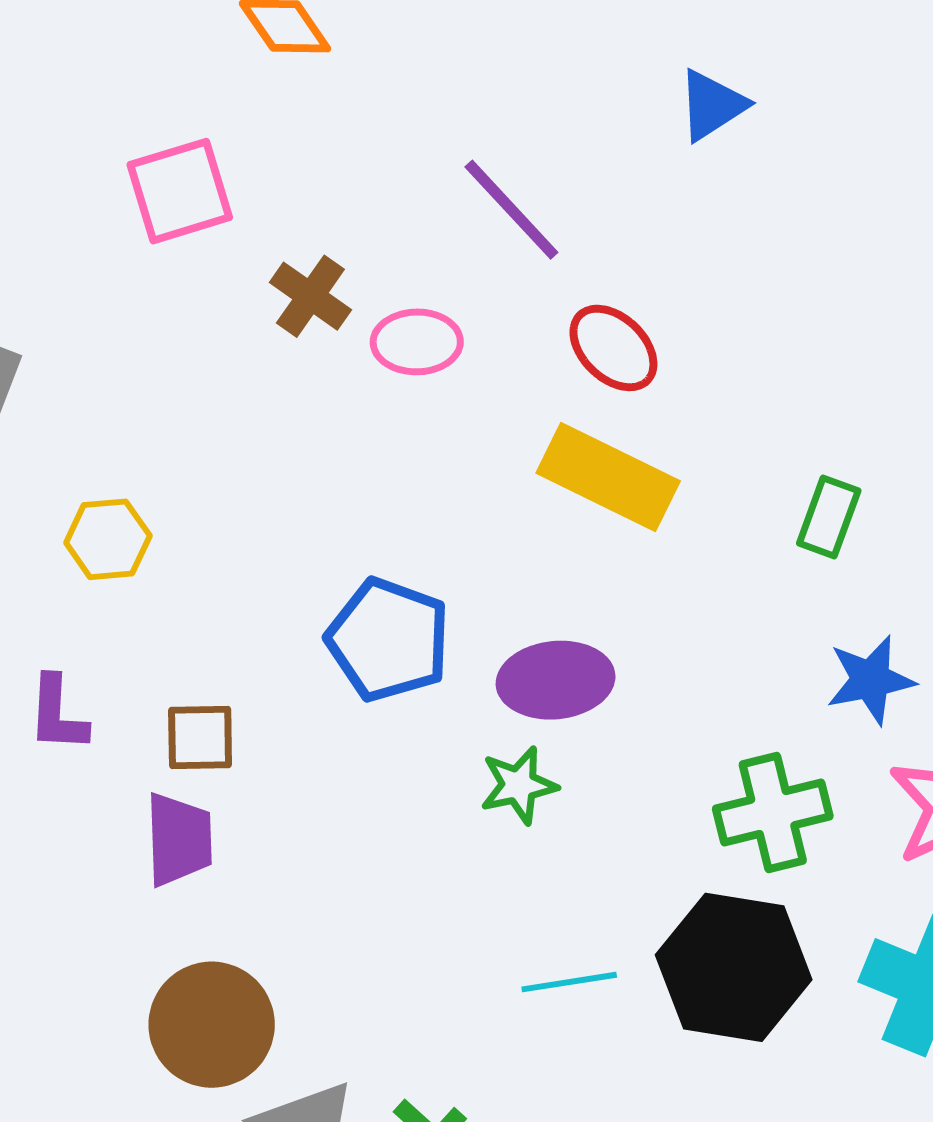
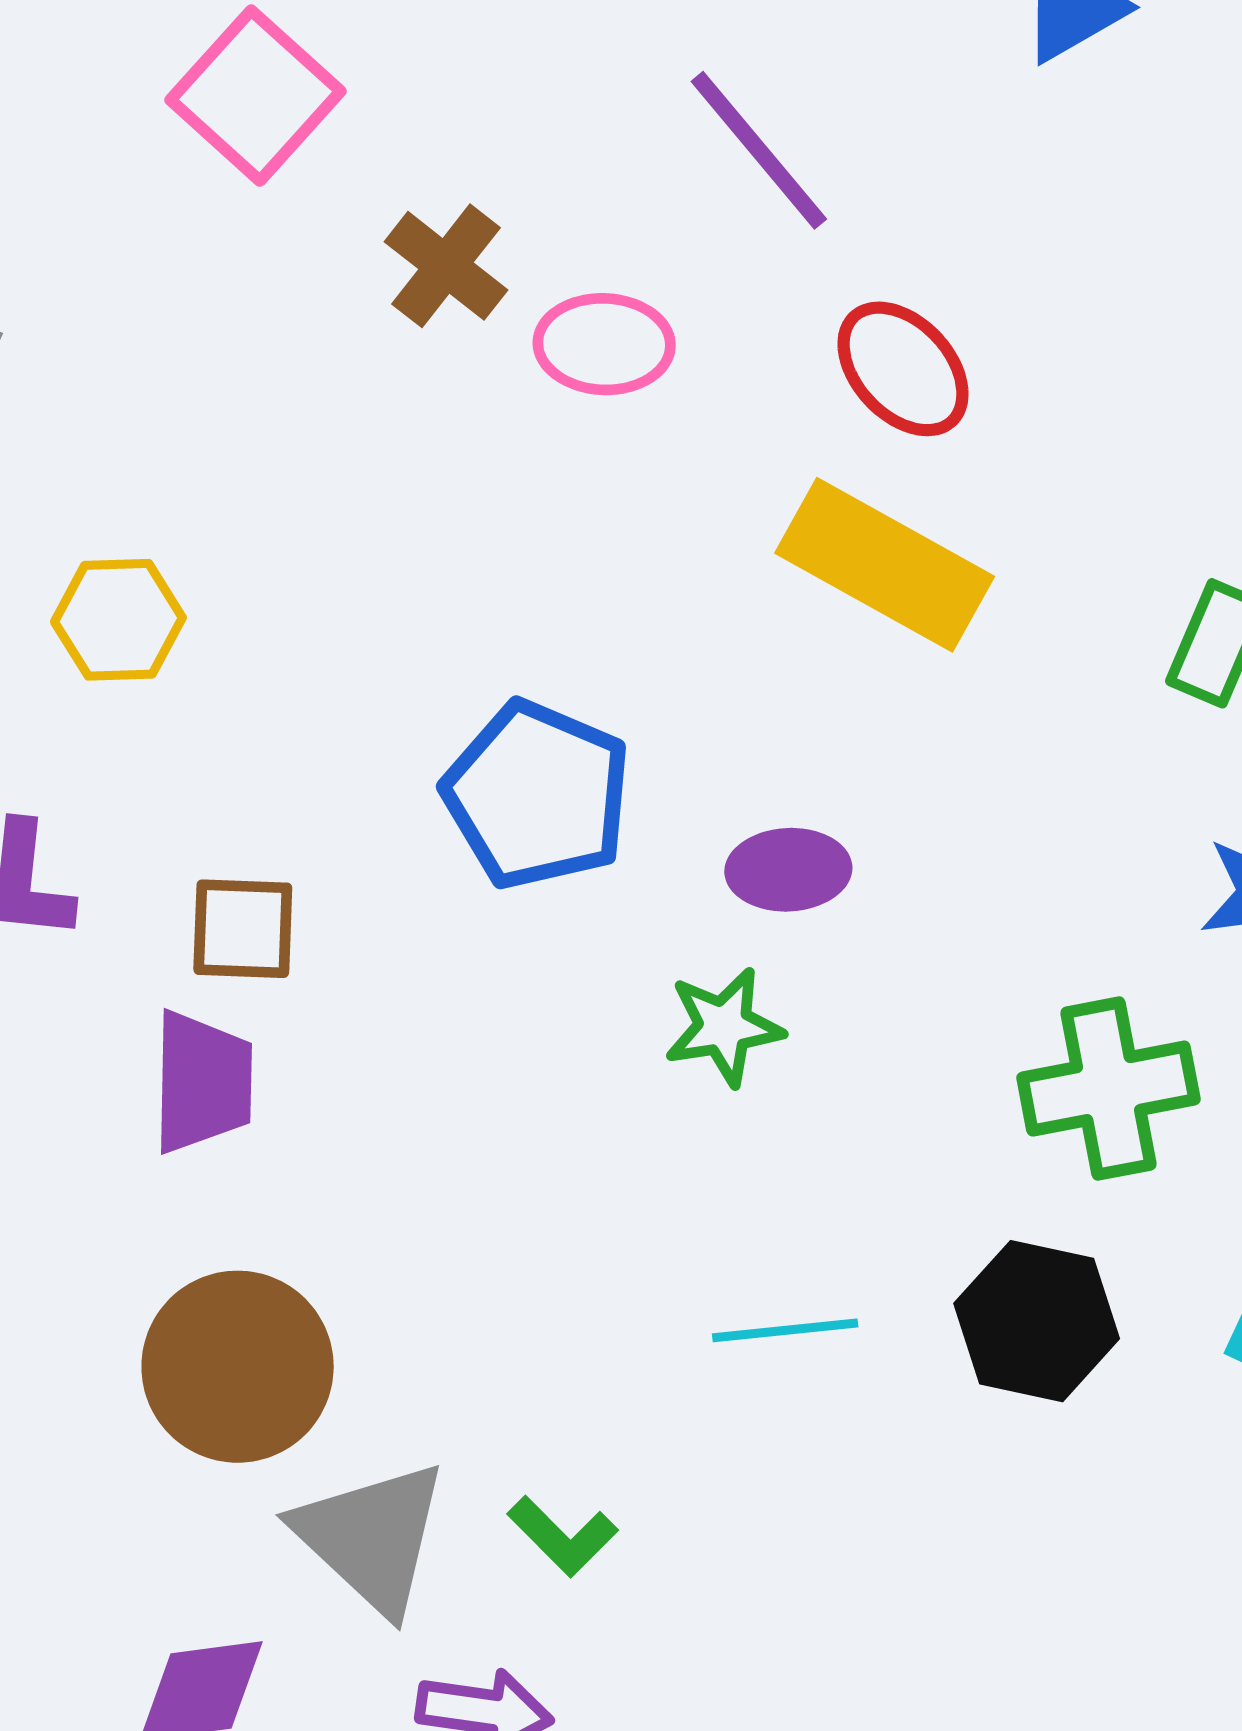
pink square: (180, 191) -> (255, 96), turned -34
purple ellipse: (556, 680) -> (788, 870), size x0.7
black hexagon: (734, 967) -> (1037, 1321), size x0.7

